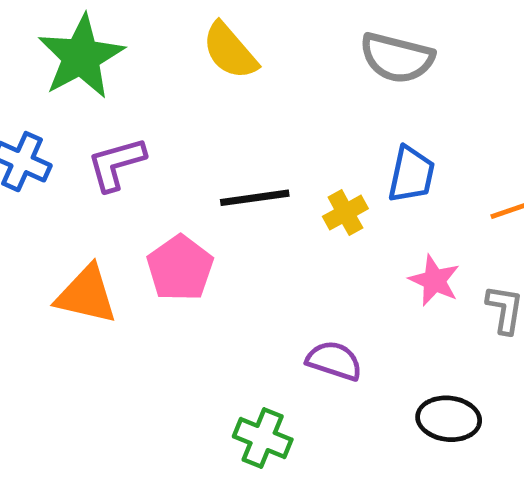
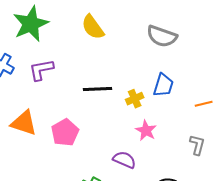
pink pentagon: (180, 268) -> (65, 132), moved
pink star: (434, 280) -> (146, 130), moved

